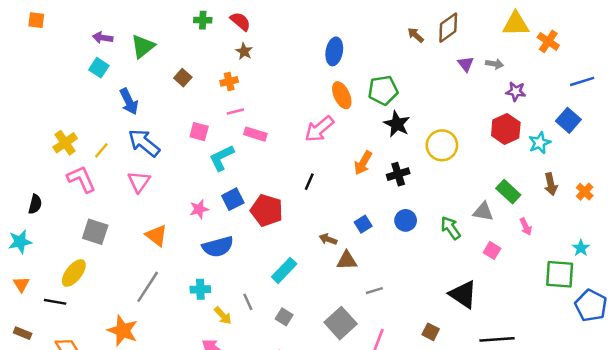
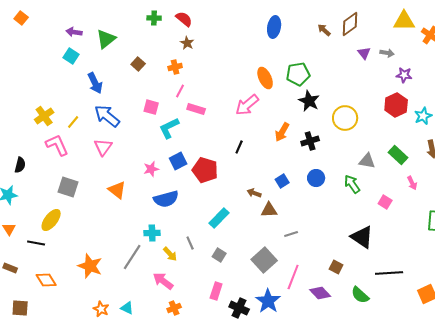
orange square: (36, 20) -> (21, 18), turned 32
blue ellipse: (334, 51) -> (274, 27), moved
pink line: (235, 112) -> (180, 91), turned -48
gray triangle: (483, 212) -> (367, 161), moved
gray line: (148, 287) -> (132, 257), moved

